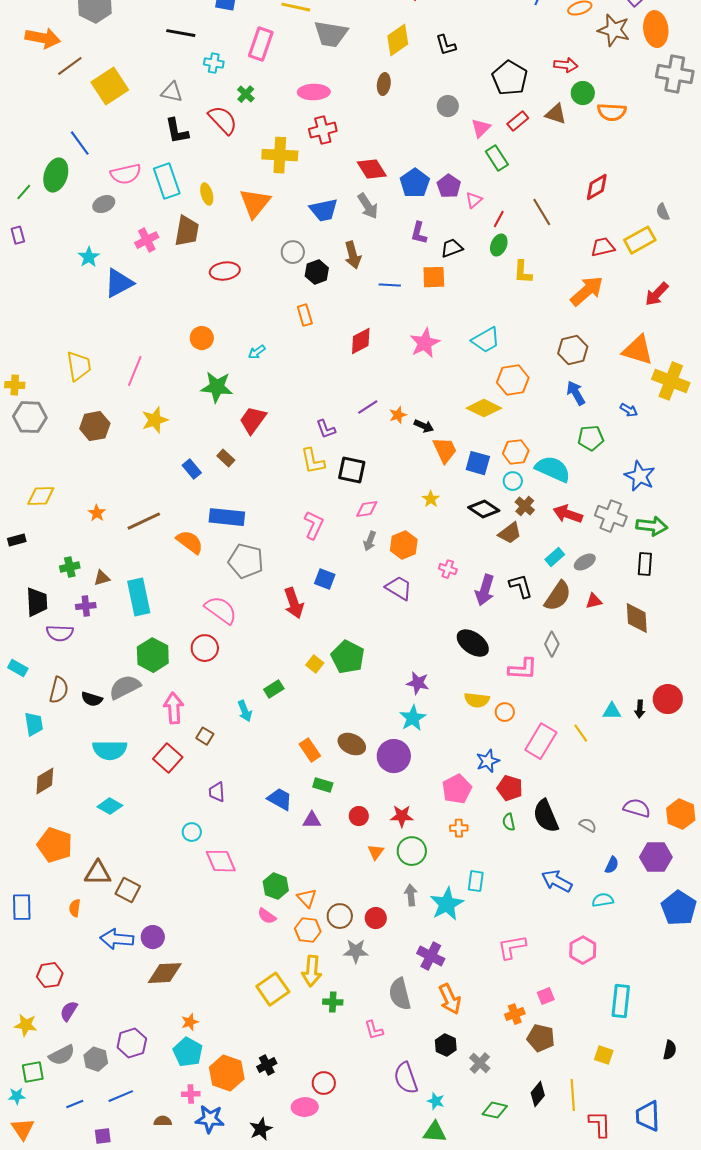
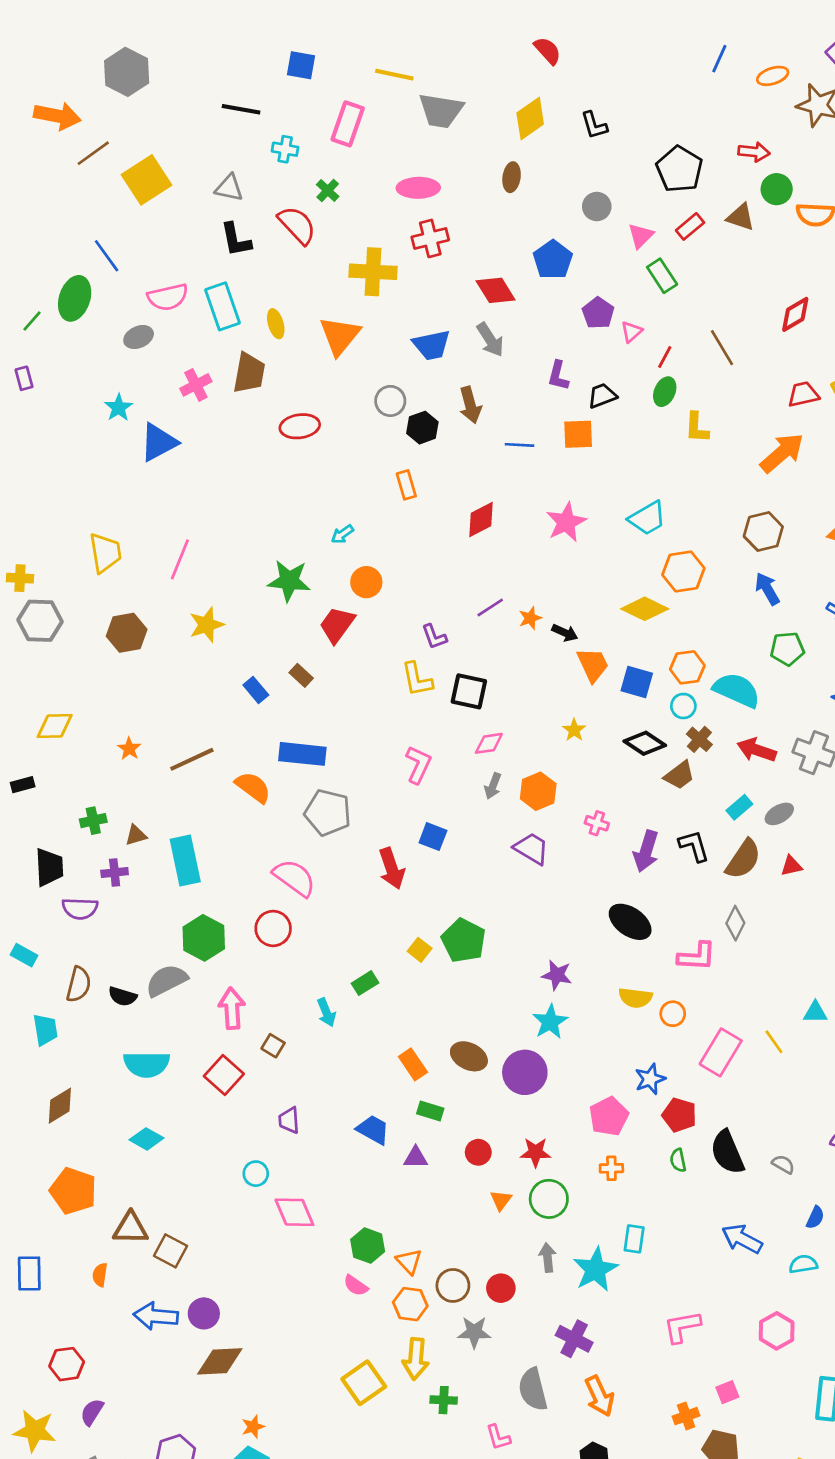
blue pentagon: (415, 183) -> (553, 260), moved
orange circle: (202, 338) -> (366, 582), moved
yellow star: (26, 1025) -> (35, 1431), size x1.4

